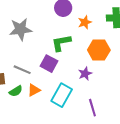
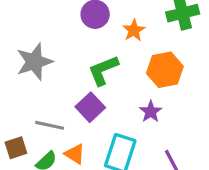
purple square: (49, 64) -> (90, 107), turned 30
orange triangle: (34, 90) -> (75, 154), turned -48

